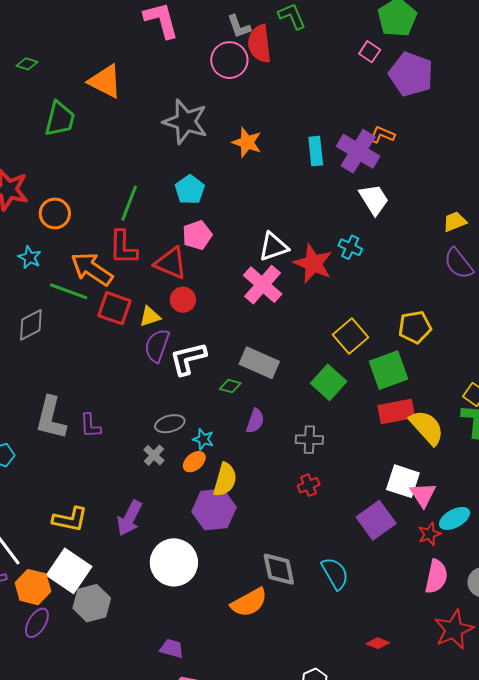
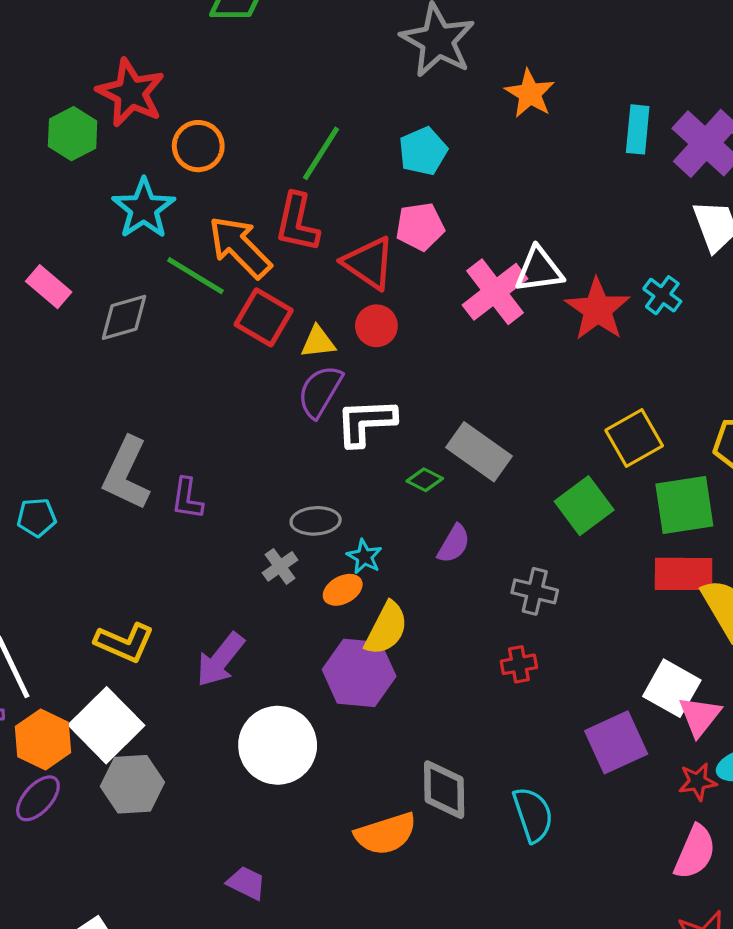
cyan star: (30, 257) -> (144, 208), size x1.6
pink cross: (263, 285) -> (495, 292), moved

